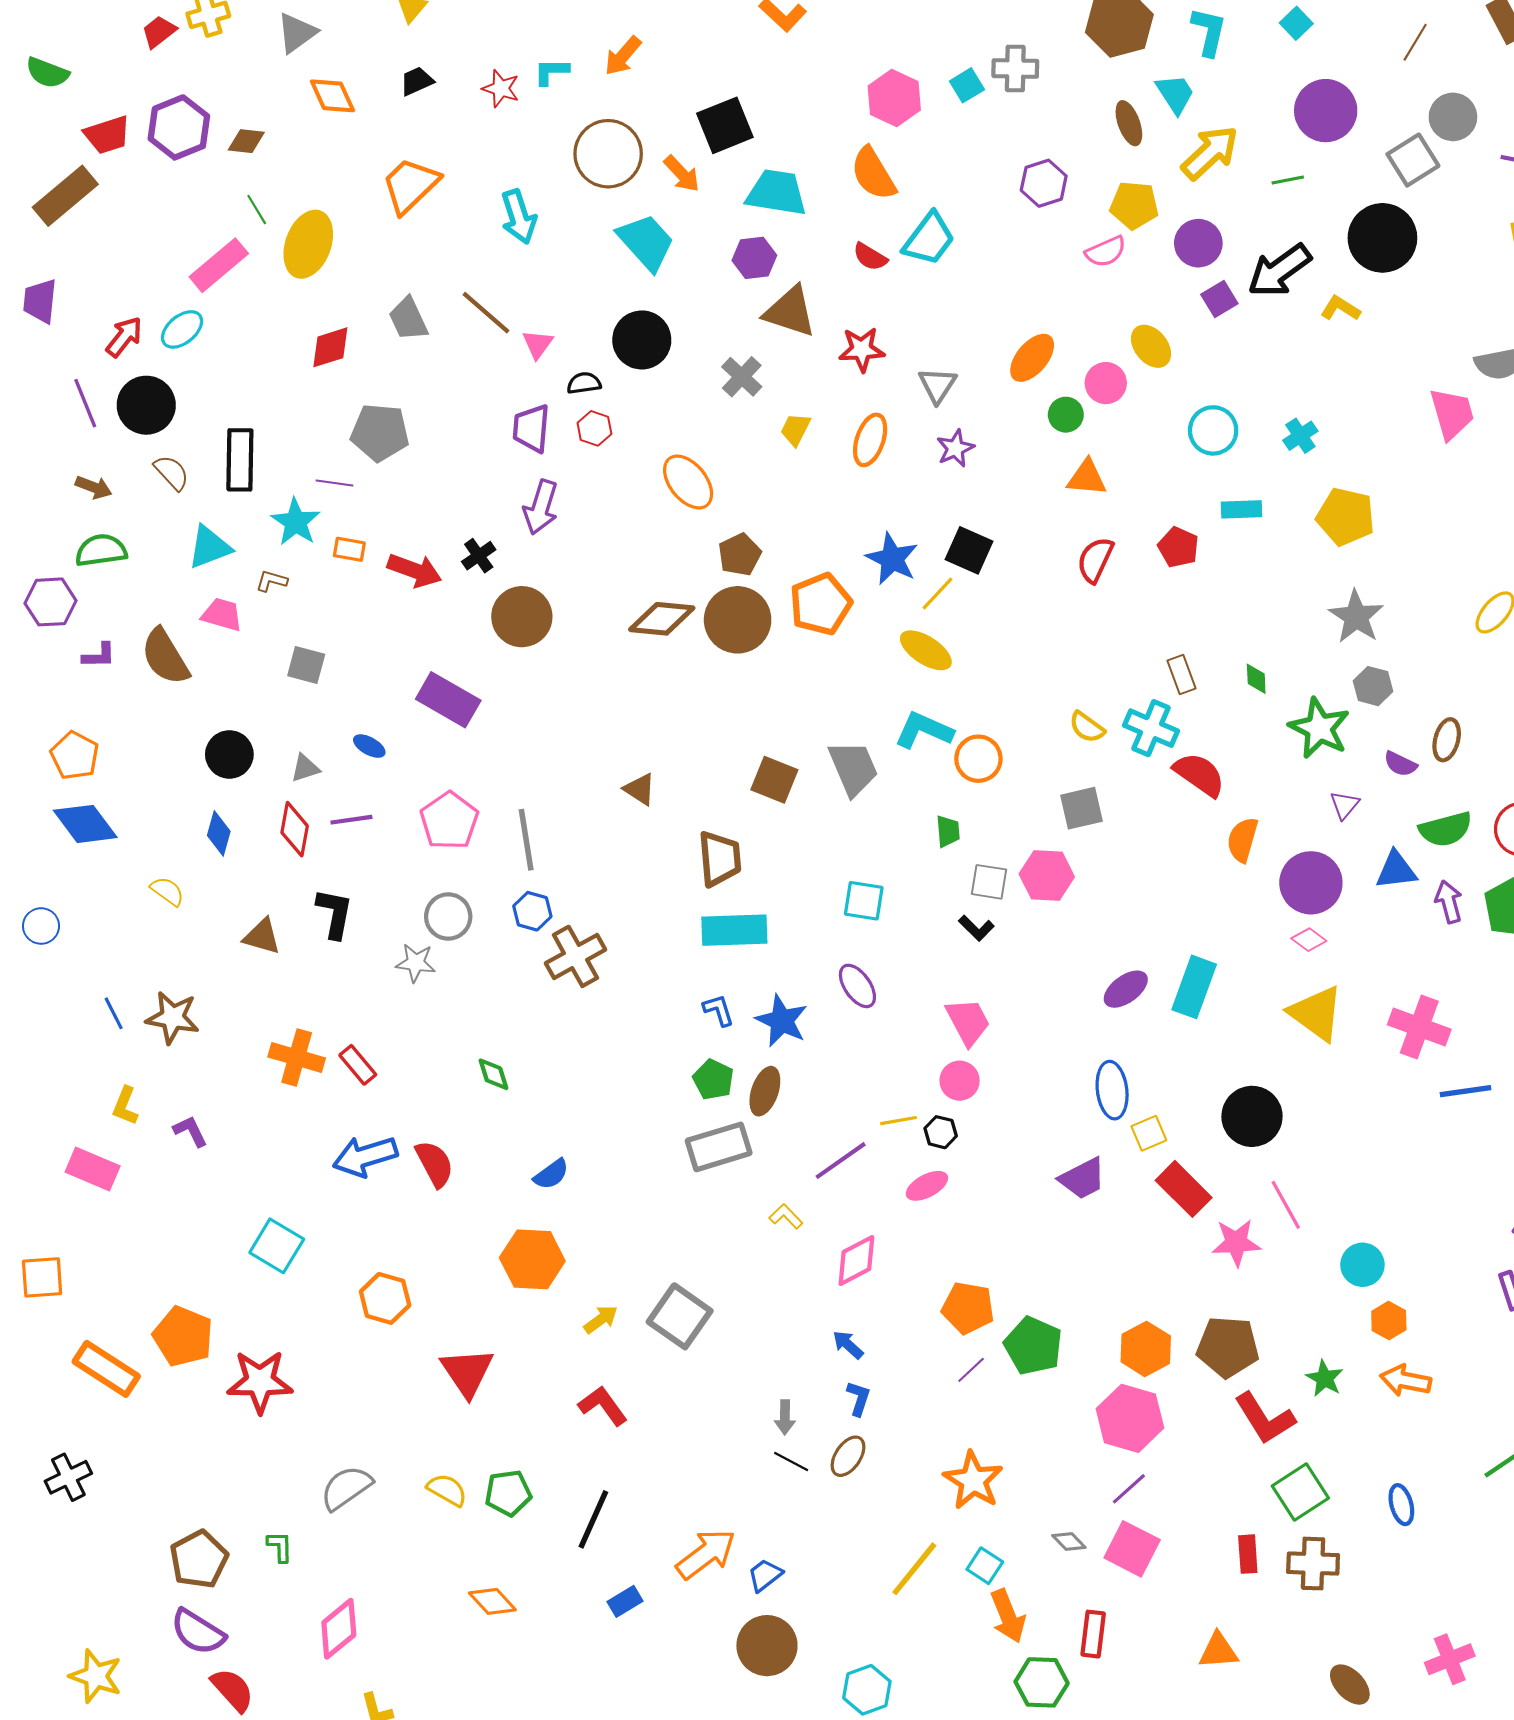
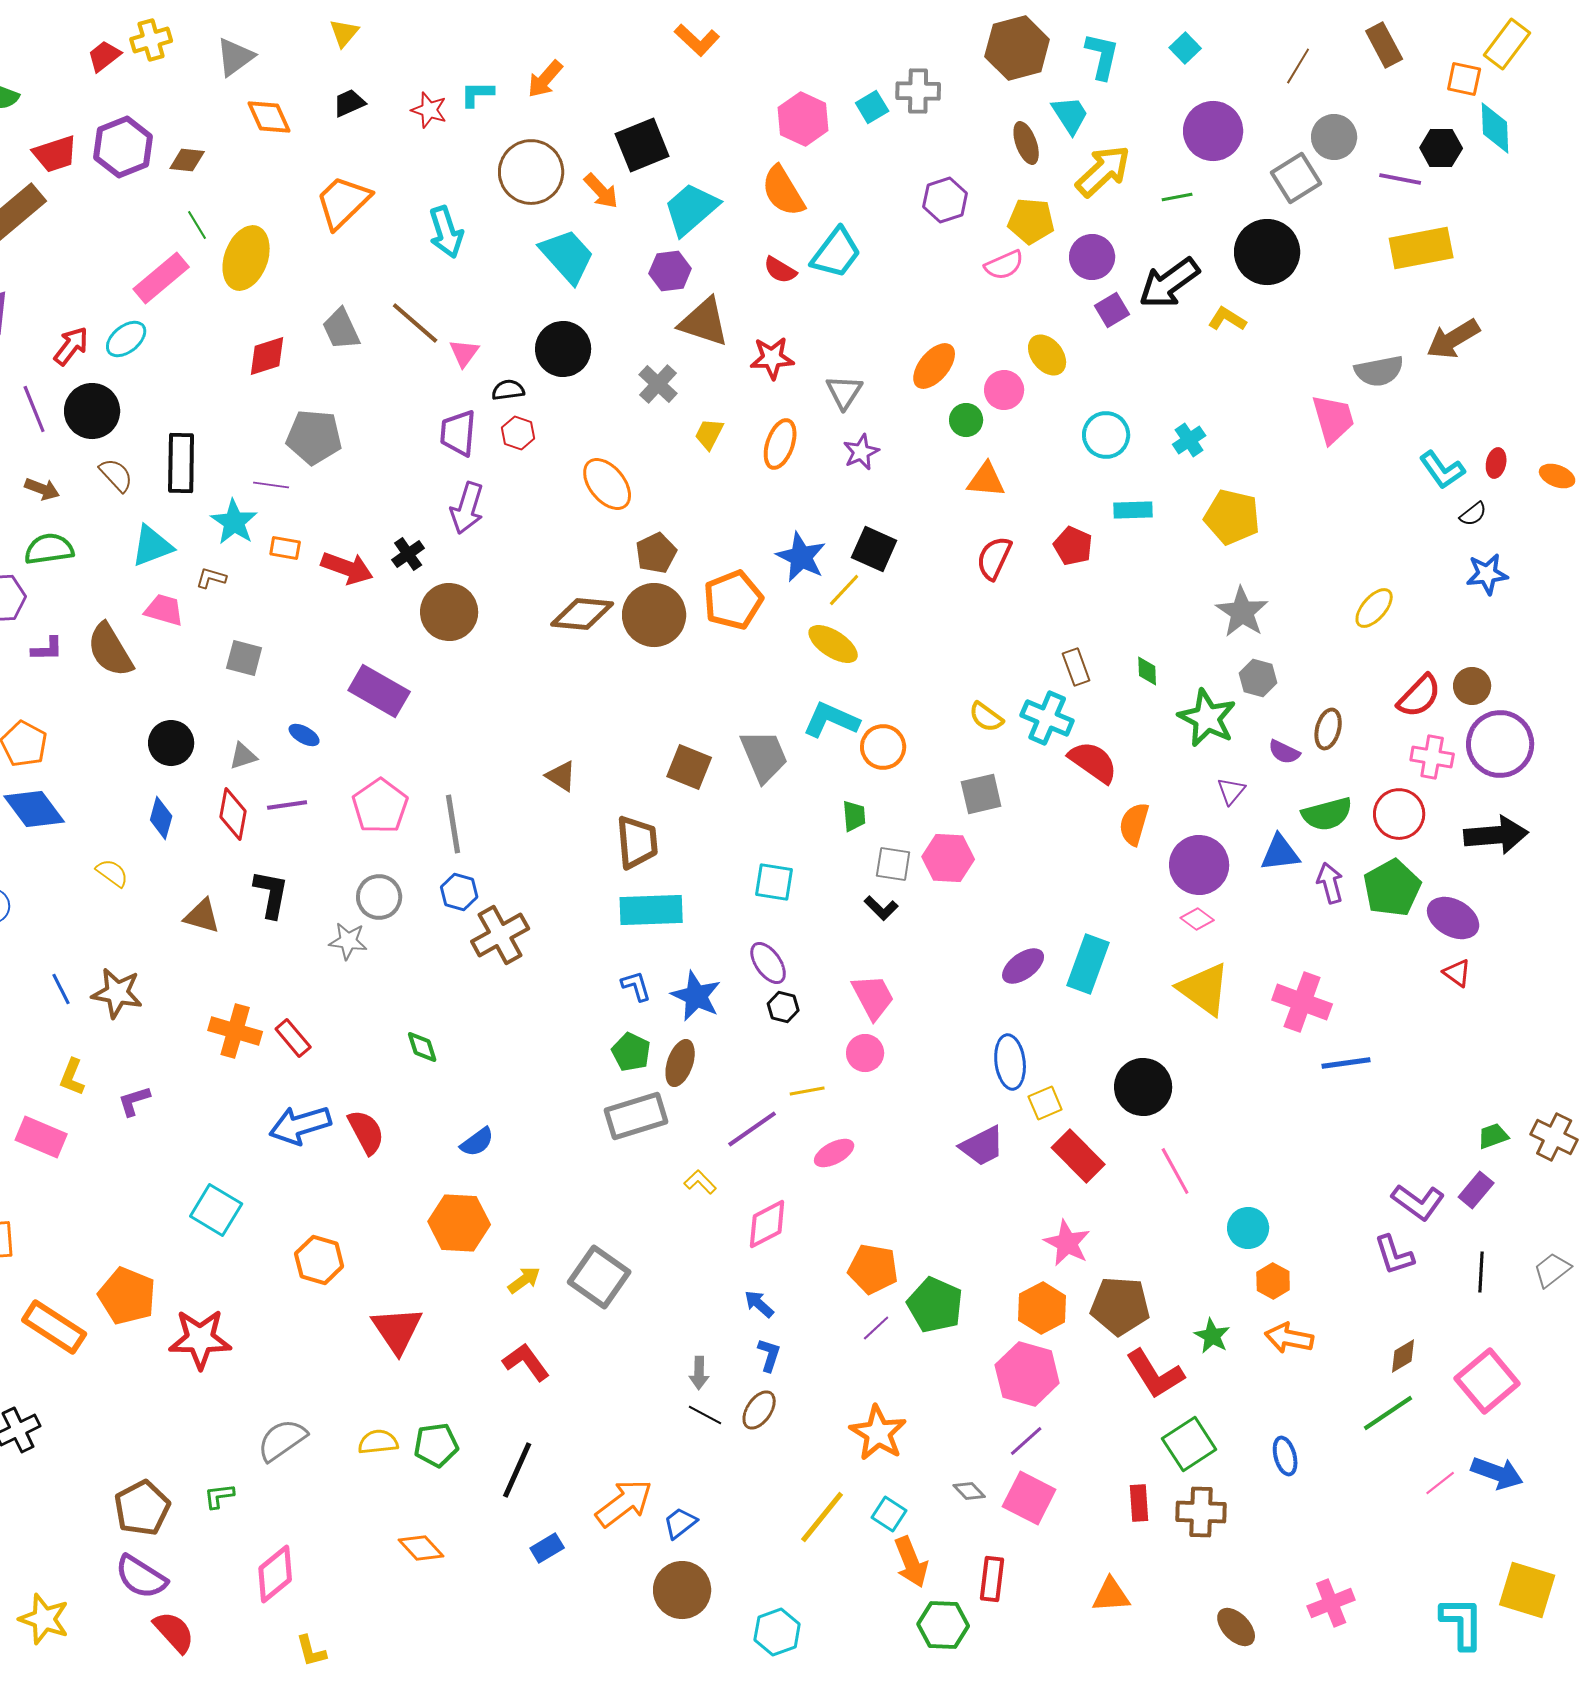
cyan trapezoid: (776, 193) -> (691, 209), turned -50
purple L-shape: (190, 1131) -> (134, 1101), turned -81
black hexagon: (941, 1132) -> (783, 1007), moved
pink star: (1236, 1243) -> (1067, 1243), moved, turned 30
yellow semicircle: (447, 1490) -> (378, 1442), turned -36
green L-shape: (280, 1547) -> (219, 1496), turned -96

